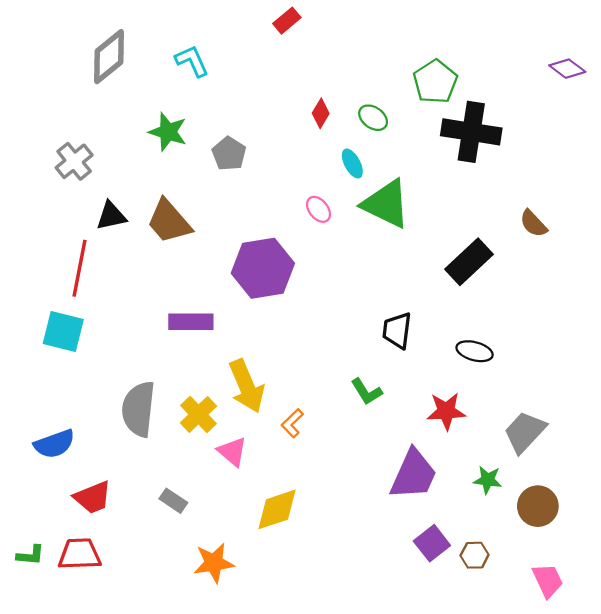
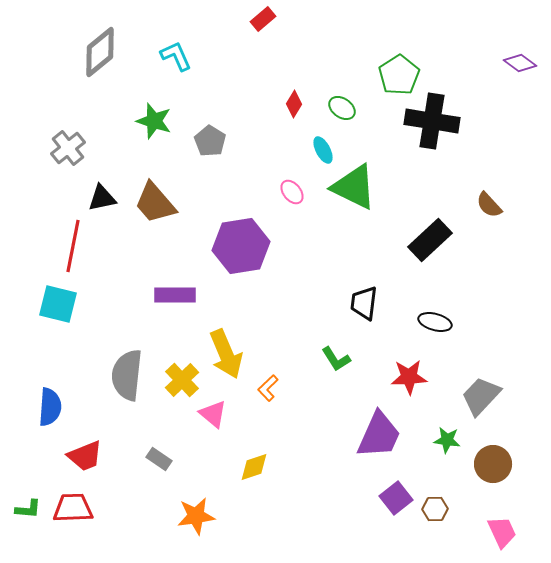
blue semicircle: (54, 444) -> (50, 407), turned -66
yellow diamond: (277, 509) -> (254, 467), size x0.7

